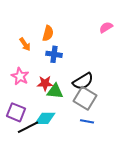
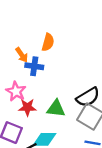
blue cross: (54, 54) -> (34, 66), moved
red star: (45, 83) -> (27, 107), moved

